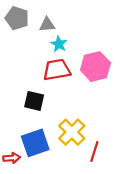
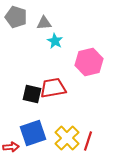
red trapezoid: (57, 70) -> (53, 88), moved
yellow cross: (72, 132) -> (67, 138), moved

